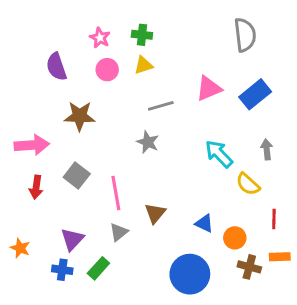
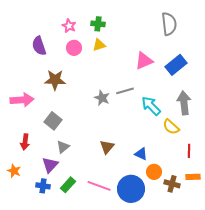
gray line: (161, 106) -> (125, 91), moved
gray arrow: (267, 149) -> (184, 103), size x1.6
red arrow: (36, 187) -> (25, 142), moved
pink line: (116, 193) -> (99, 186), moved, turned -60
gray triangle: (119, 232) -> (63, 147), moved
orange circle: (235, 238) -> (154, 172), moved

